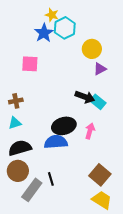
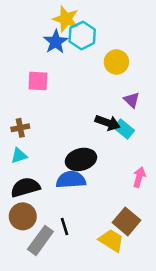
yellow star: (52, 15) -> (66, 19), size x1.5
purple triangle: (100, 69) -> (132, 100), moved, turned -48
pink arrow: (90, 131) -> (139, 177), moved
yellow trapezoid: (102, 200) -> (111, 240), moved

